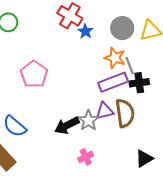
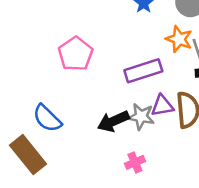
purple rectangle: (113, 82) -> (143, 71), moved
gray star: (88, 120) -> (141, 117), turned -30

